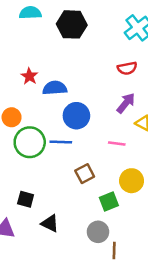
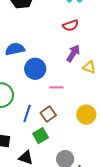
blue line: (61, 142) -> (27, 113), moved, turned -66
pink line: (117, 144) -> (56, 87), moved
green square: (109, 201) -> (41, 136), moved

